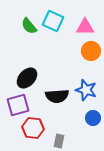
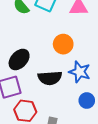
orange circle: (91, 51) -> (63, 44), moved

